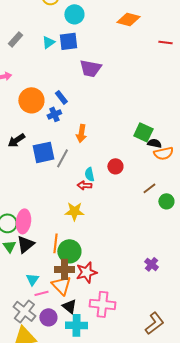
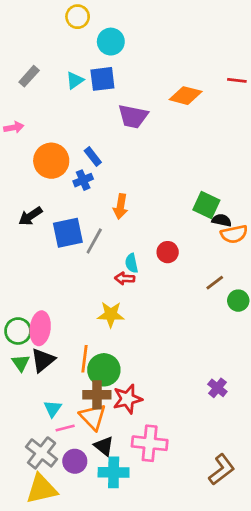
orange diamond: (128, 19) -> (186, 96), moved

